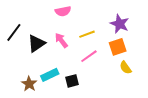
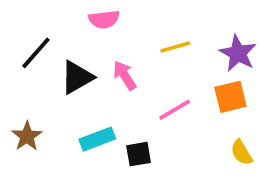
pink semicircle: (63, 11) -> (104, 19), moved
yellow line: (87, 34) -> (175, 47), moved
yellow semicircle: (126, 68) -> (241, 152), moved
brown star: (29, 84) -> (27, 136), moved

